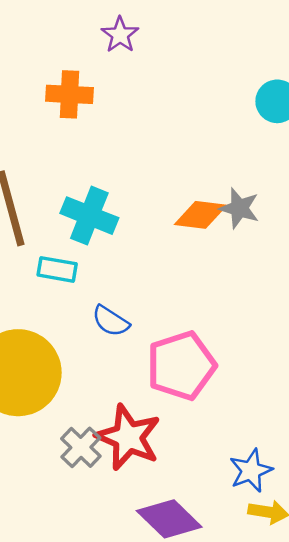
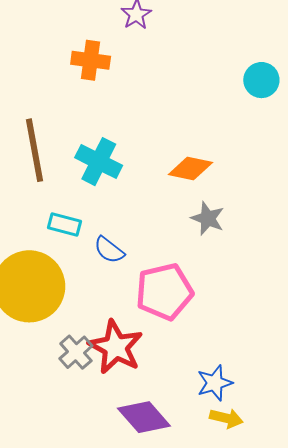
gray star: (239, 208) -> (208, 218), moved
cyan rectangle: (57, 269) -> (64, 224), moved

